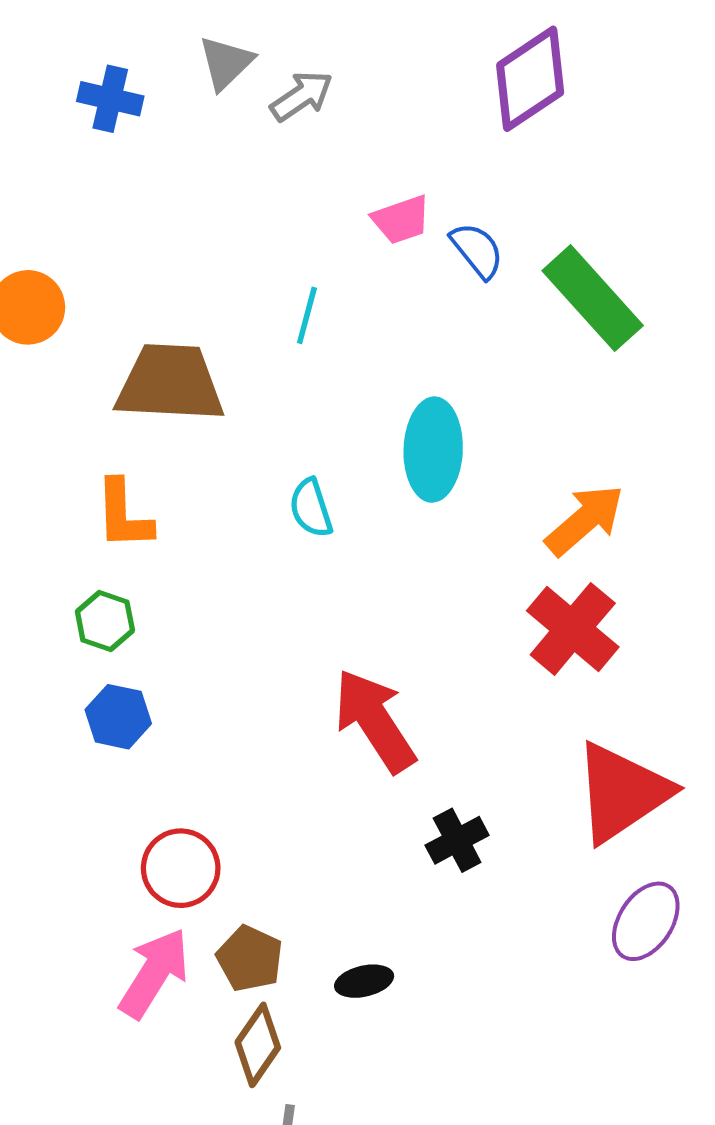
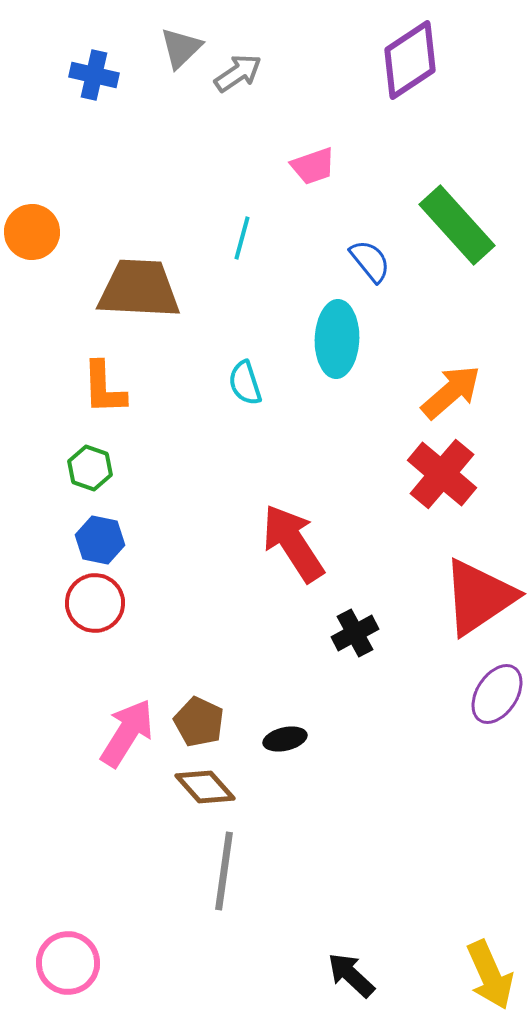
blue semicircle: (477, 250) -> (370, 261), moved
red circle: (181, 868) -> (95, 603), moved
brown diamond: (258, 1045) -> (205, 787), turned -76

